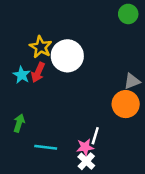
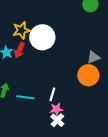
yellow star: (41, 47) -> (21, 30), turned 30
white line: (95, 136) -> (52, 94), moved
cyan line: (46, 147) -> (25, 97), moved

